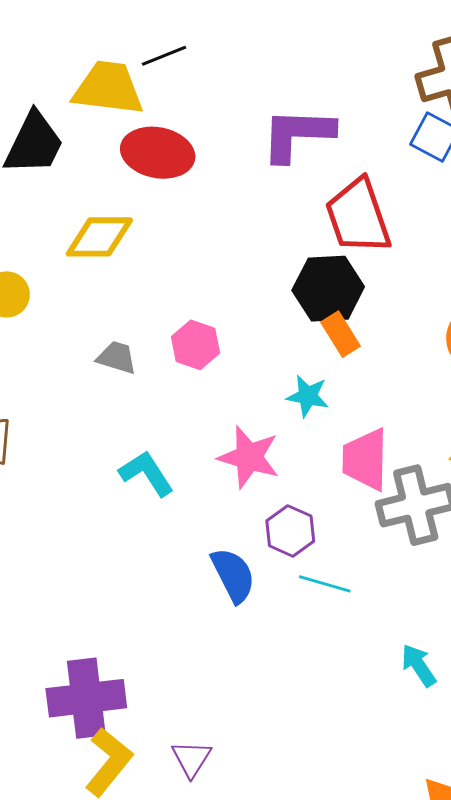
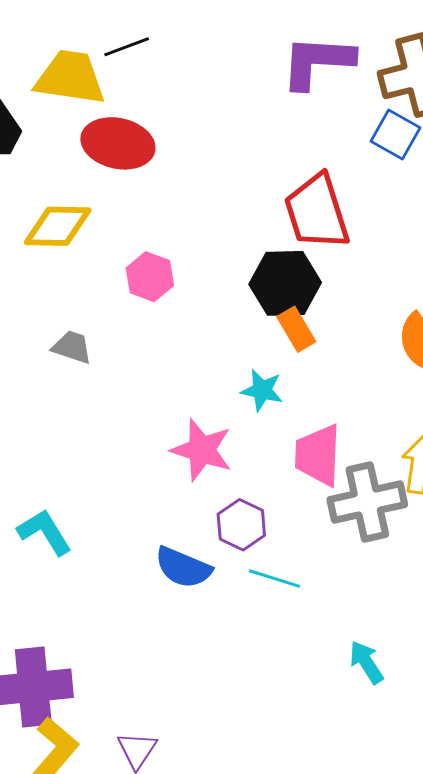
purple L-shape: (297, 134) -> (317, 62), moved
pink hexagon: (195, 345) -> (150, 277), moved
cyan L-shape: (147, 473) -> (45, 532), moved
blue semicircle: (233, 575) -> (183, 568), turned 138

